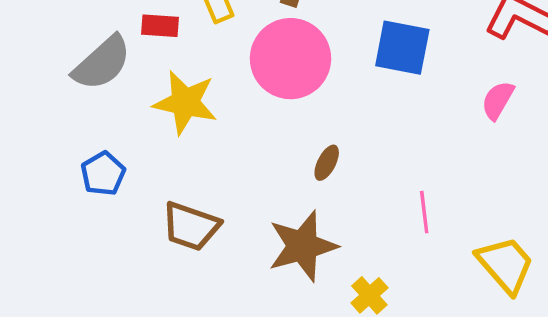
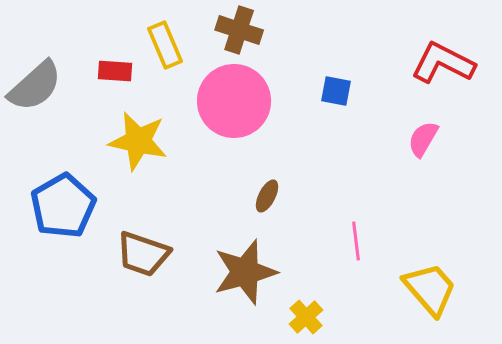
blue square: (402, 48) -> (336, 91), size x0.6
gray semicircle: (102, 63) -> (35, 86), moved
blue pentagon: (103, 174) -> (63, 206), size x1.6

